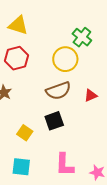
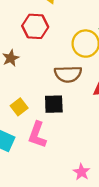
pink L-shape: (65, 165) -> (37, 135), moved

